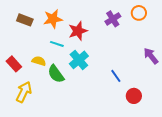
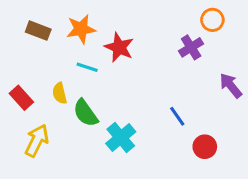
purple cross: (113, 19) -> (191, 47), moved
red star: (78, 31) -> (119, 47), turned -30
cyan cross: (79, 60) -> (121, 138), moved
yellow semicircle: (39, 61) -> (60, 93), turned -120

